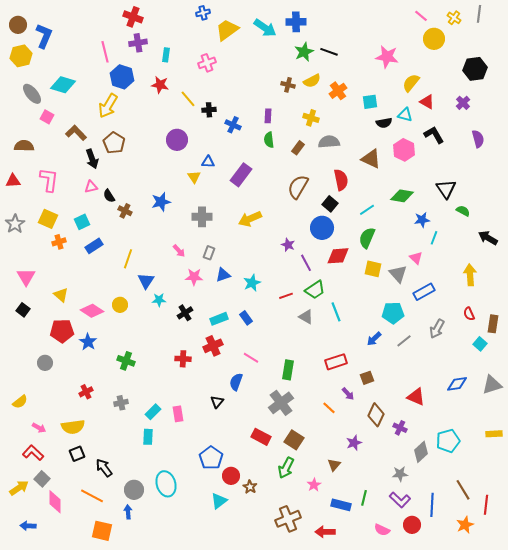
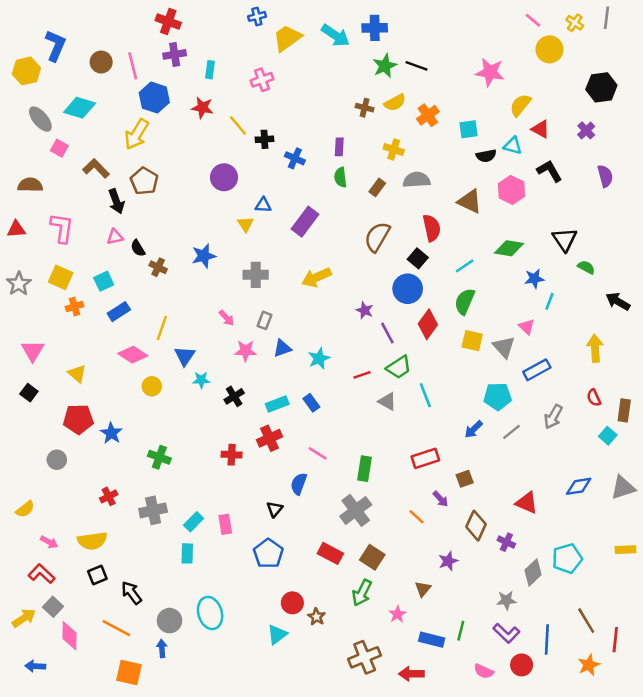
brown circle: (18, 25) -> (101, 62), moved
red diamond: (338, 256) -> (428, 324), turned -50
pink diamond: (92, 311) -> (133, 355), moved
gray cross: (121, 403) -> (153, 510), size x1.5
blue pentagon: (211, 458) -> (268, 553), moved

